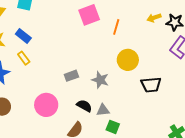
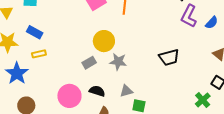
yellow rectangle: (24, 58) -> (39, 54), turned -56
yellow circle: (128, 60) -> (104, 41), moved
black semicircle: (84, 106) -> (97, 91), moved

